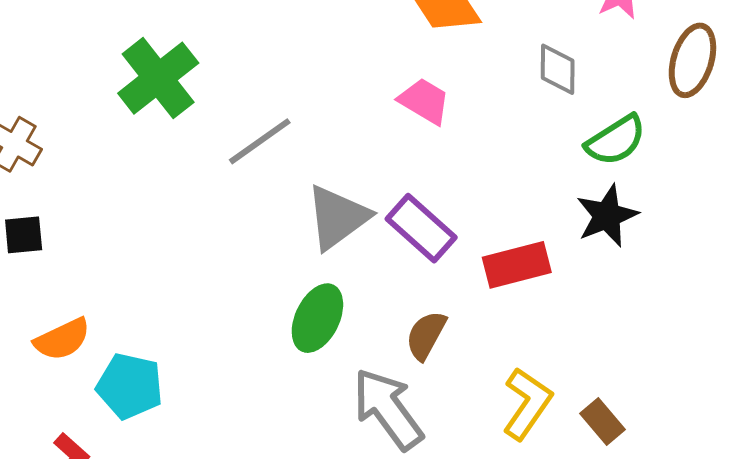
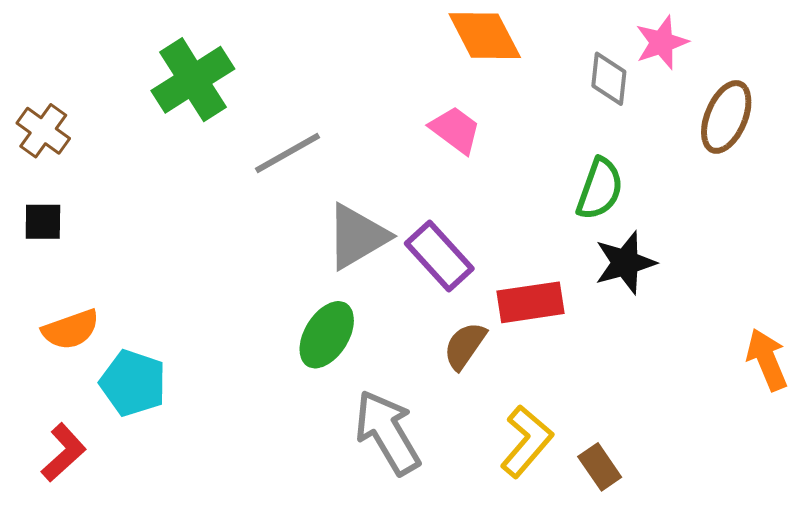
gray diamond: (558, 69) -> (609, 79), moved
green semicircle: (616, 140) -> (600, 189), moved, turned -44
brown semicircle: (426, 335) -> (465, 346), moved

